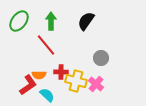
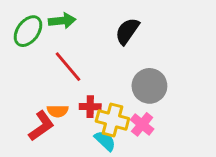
green arrow: (51, 21) -> (62, 21), moved, turned 84
gray circle: (101, 58) -> (149, 86), size x1.5
cyan semicircle: (47, 95) -> (105, 141), moved

